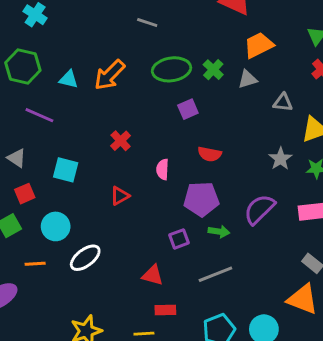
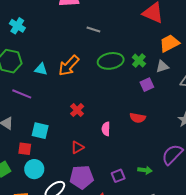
purple square: (188, 109) -> (147, 85), moved
red square: (25, 194) -> (25, 149), moved, turned 32
purple pentagon: (201, 199) -> (82, 177), moved

